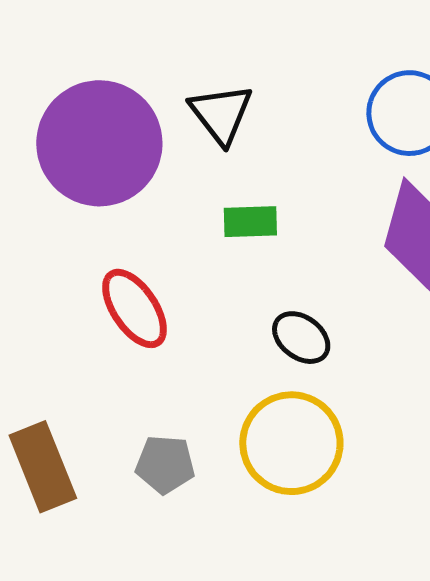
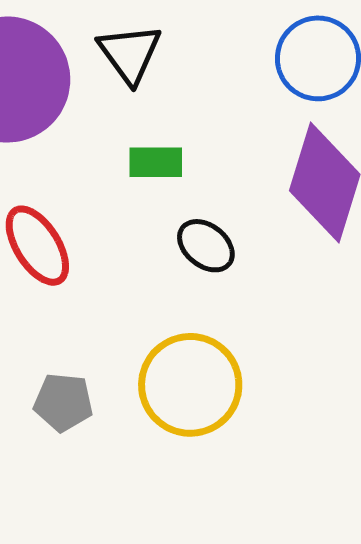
black ellipse: (301, 338) -> (206, 246), moved

